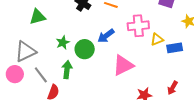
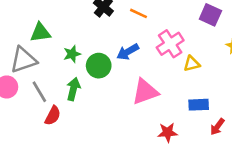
green triangle: (38, 17) -> (40, 33), moved
pink cross: (138, 26) -> (170, 44), turned -35
blue rectangle: (175, 48) -> (199, 105), moved
red arrow: (172, 88) -> (217, 127), moved

